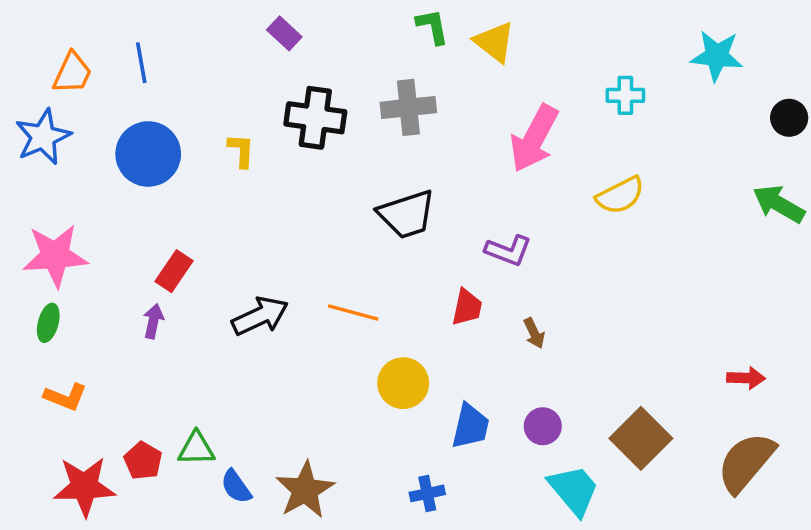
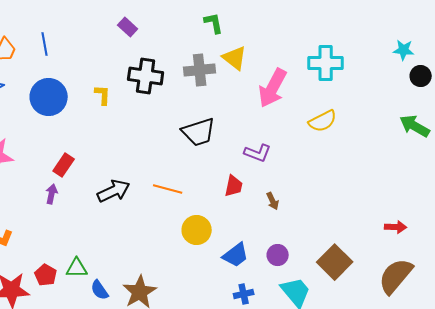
yellow triangle: (494, 42) -> (235, 58), moved
cyan star: (717, 56) -> (404, 50), moved, size x0.7
cyan cross: (625, 95) -> (326, 63), size x1.6
blue trapezoid: (470, 426) -> (236, 255), turned 40
blue cross: (427, 493) -> (244, 294), moved

